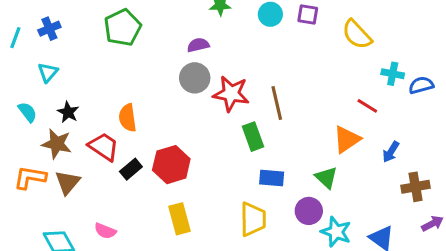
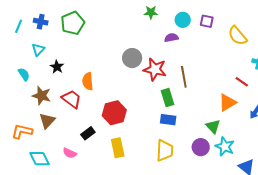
green pentagon: (123, 27) -> (73, 23), moved
blue cross: (49, 29) -> (41, 22), turned 32
purple semicircle: (198, 45) -> (171, 38), moved
black star: (68, 112) -> (57, 67), moved
black rectangle: (131, 169) -> (88, 133), moved
orange L-shape: (30, 178) -> (22, 131), moved
blue rectangle: (272, 178) -> (168, 120), moved
cyan star: (336, 232) -> (225, 146), moved

